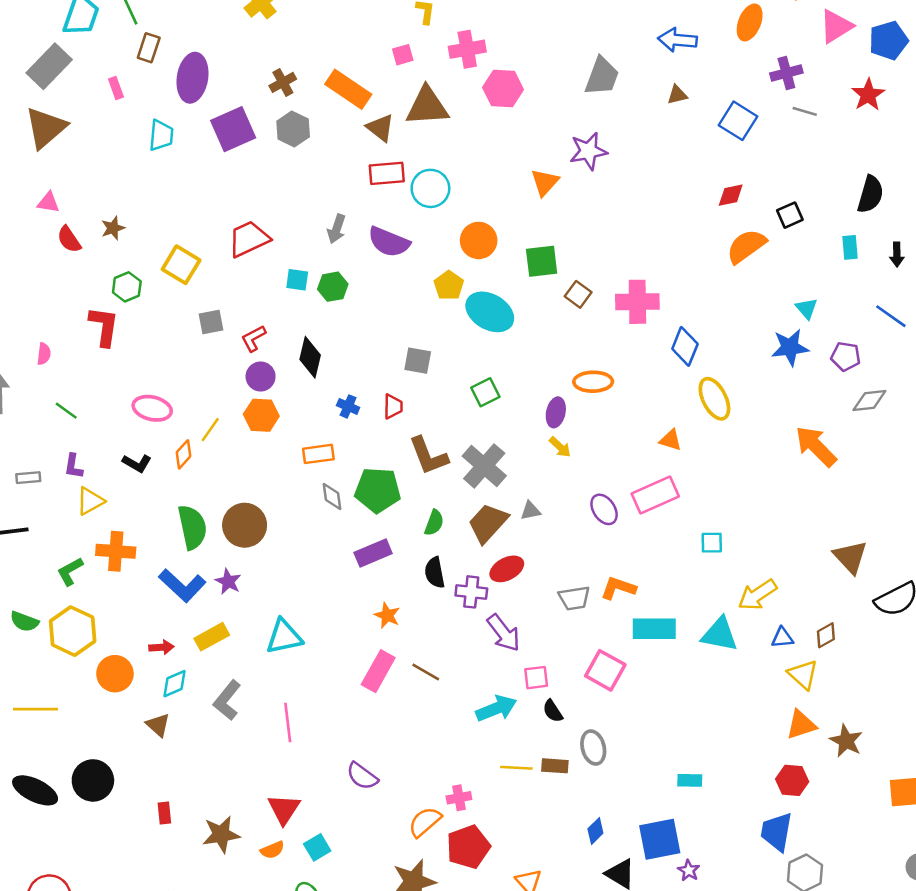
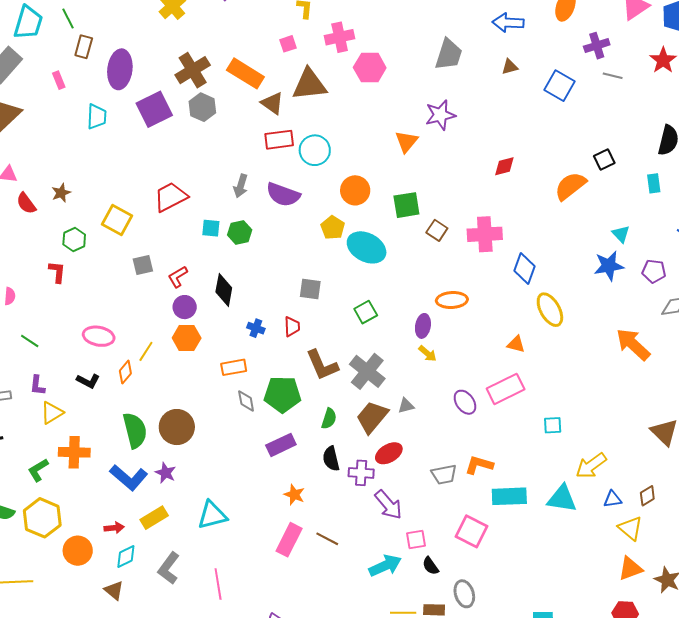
brown cross: (283, 82) -> (193, 70), size x1.6
red diamond: (731, 195) -> (504, 166), moved
red L-shape: (104, 326) -> (57, 272), size x0.7

